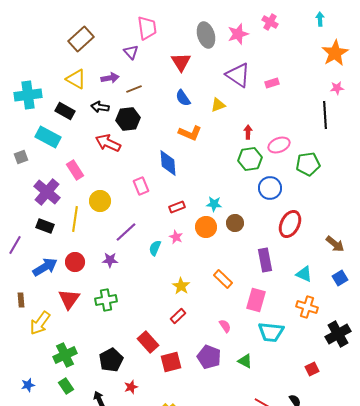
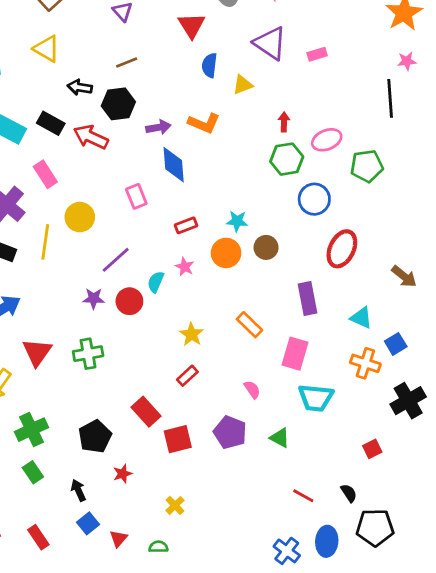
purple arrow: (110, 78) -> (158, 127), moved
blue semicircle: (183, 98) -> (209, 65), moved, turned 42
black rectangle: (65, 111) -> (51, 123), moved
red circle: (75, 262) -> (129, 301), moved
blue square: (340, 278) -> (396, 344), moved

